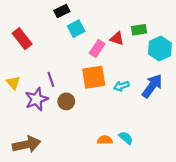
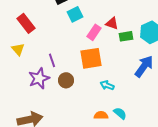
green rectangle: (139, 30) -> (126, 36), moved
yellow triangle: (13, 83) -> (18, 49), moved
cyan arrow: (121, 86) -> (107, 85), moved, turned 40

